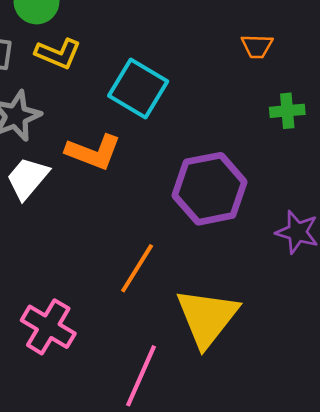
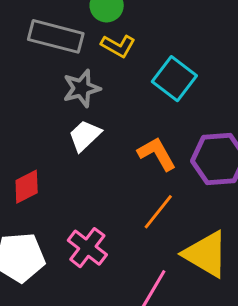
orange L-shape: (93, 152) -> (157, 154), moved, turned -147
yellow triangle: (207, 317) -> (206, 254), turned -44

